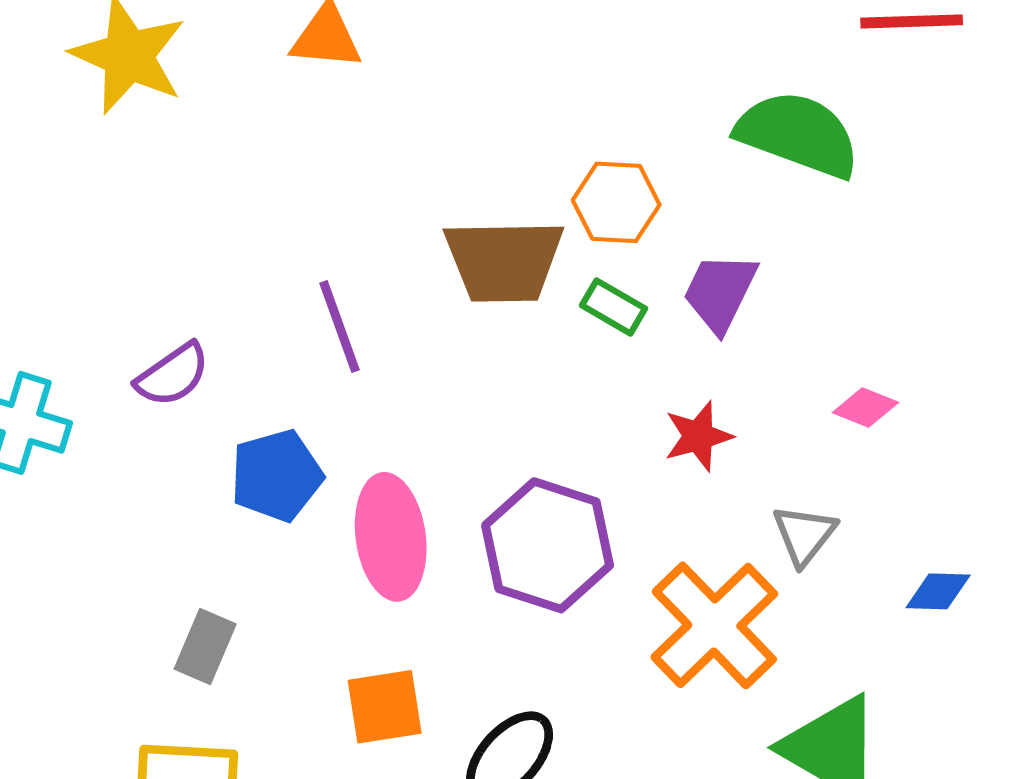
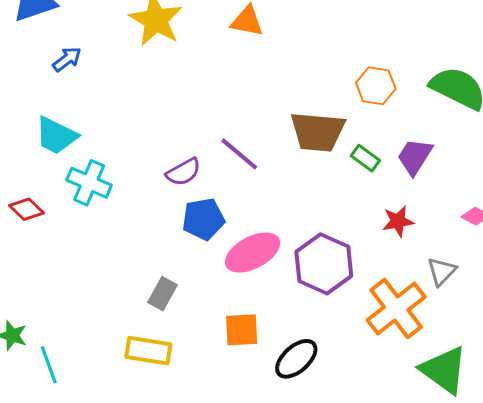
orange hexagon: (616, 202) -> (376, 86), moved
purple line: (339, 326) -> (239, 154), turned -36
purple semicircle: (173, 375) -> (183, 172), moved
pink ellipse: (391, 537) -> (253, 253), turned 64

